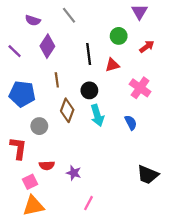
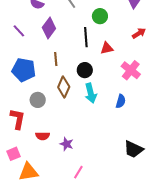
green circle: (119, 36) -> (100, 16), moved
blue semicircle: (131, 123) -> (121, 101), turned 40
pink square: (30, 182) -> (13, 154), moved

